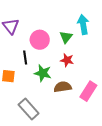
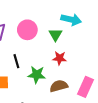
cyan arrow: (83, 24) -> (71, 20), turned 120
pink circle: (40, 40) -> (27, 30), moved

